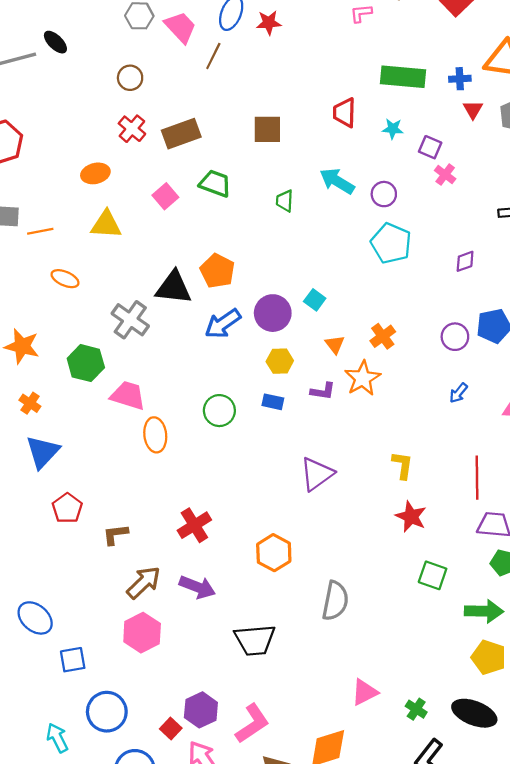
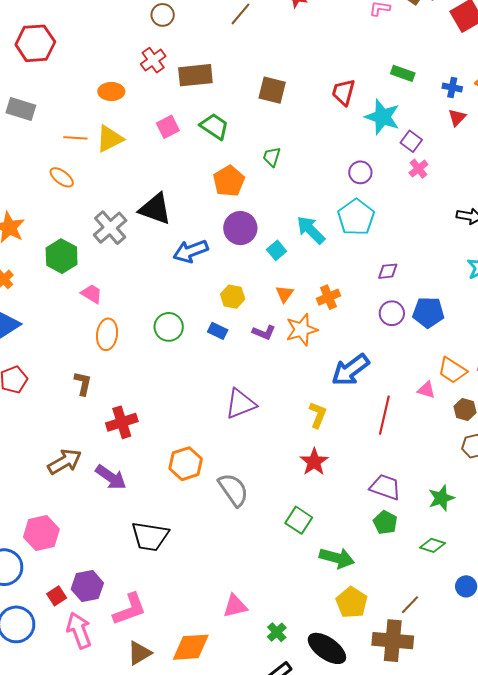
green rectangle: (403, 77) -> (403, 73), size x0.6
cyan star: (393, 129) -> (382, 117), size x1.8
cyan arrow: (337, 181) -> (311, 230), moved
yellow triangle: (106, 225) -> (110, 139), turned -44
orange line: (40, 231) -> (75, 138), moved
purple diamond: (465, 261) -> (388, 271), moved
orange pentagon: (217, 271) -> (229, 181), moved
purple circle: (273, 313) -> (240, 228), moved
blue arrow: (458, 393) -> (350, 370), moved, size x2.0
pink trapezoid: (128, 395) -> (92, 294), size x0.7
red line: (477, 478) -> (384, 415), moved
brown L-shape: (115, 534) -> (83, 383), moved, turned 95
green square: (433, 575) -> (299, 520), moved
gray semicircle: (335, 601) -> (233, 490), moved, turned -60
green arrow: (484, 611) -> (337, 558), moved
pink hexagon: (142, 633) -> (41, 533), moved

